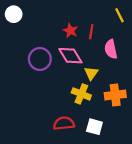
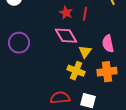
pink semicircle: (111, 49) -> (108, 44), moved
purple circle: (40, 59) -> (19, 43), moved

